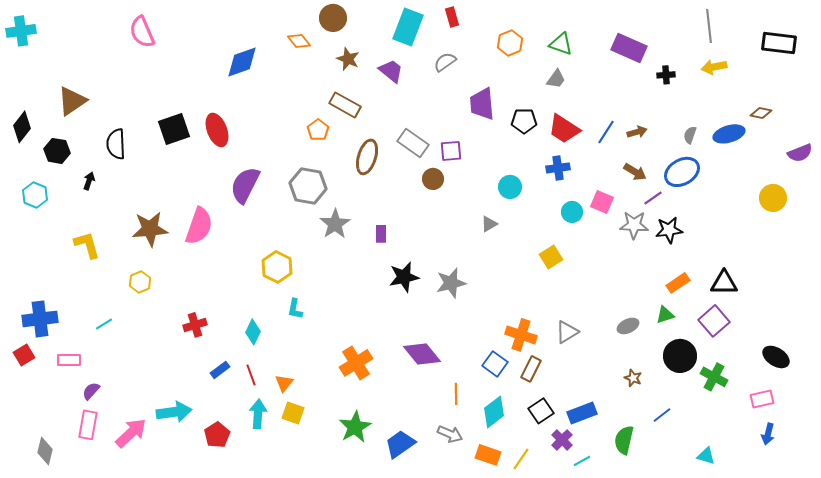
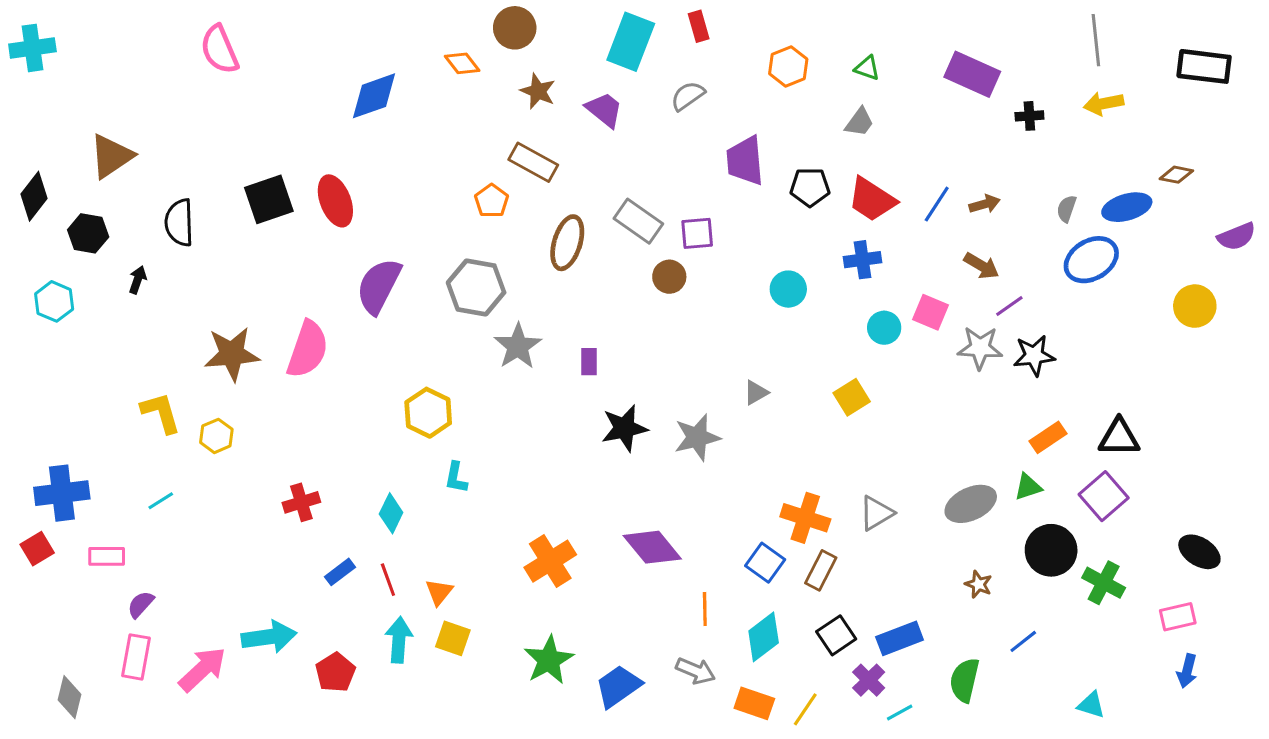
green triangle: (561, 44) -> (867, 68), size x0.7
blue ellipse: (682, 172) -> (1091, 260), moved
gray triangle: (489, 224) -> (756, 393), moved
yellow L-shape: (87, 245) -> (161, 413), moved
gray ellipse: (628, 326) -> (971, 504), size x1.5

